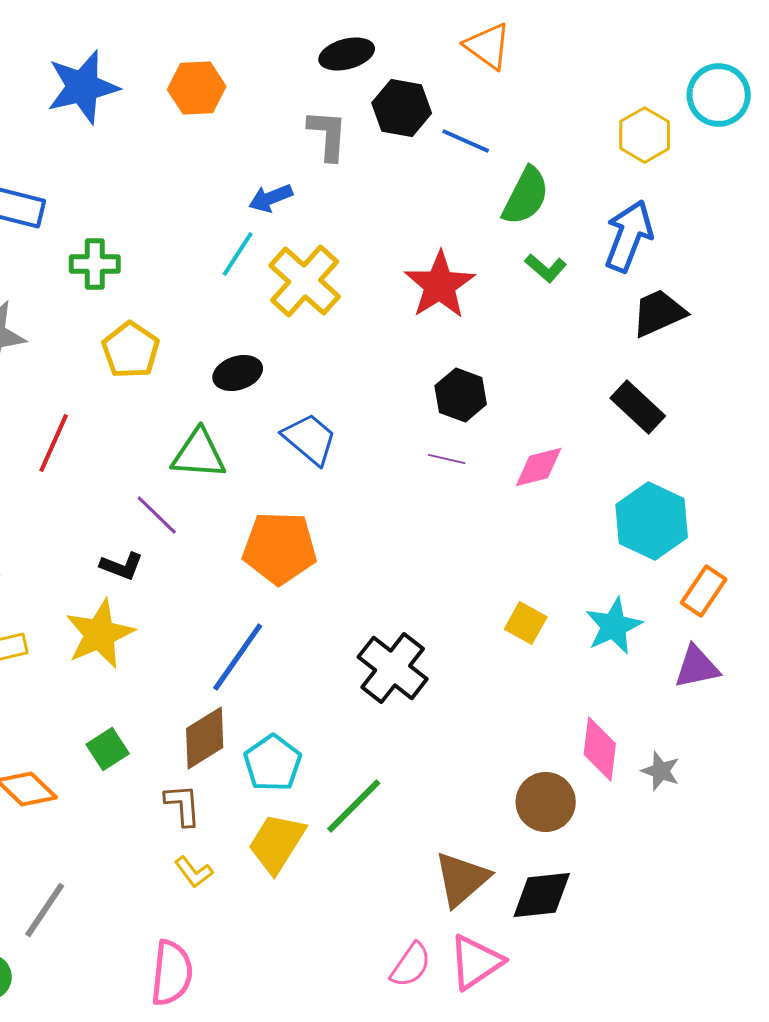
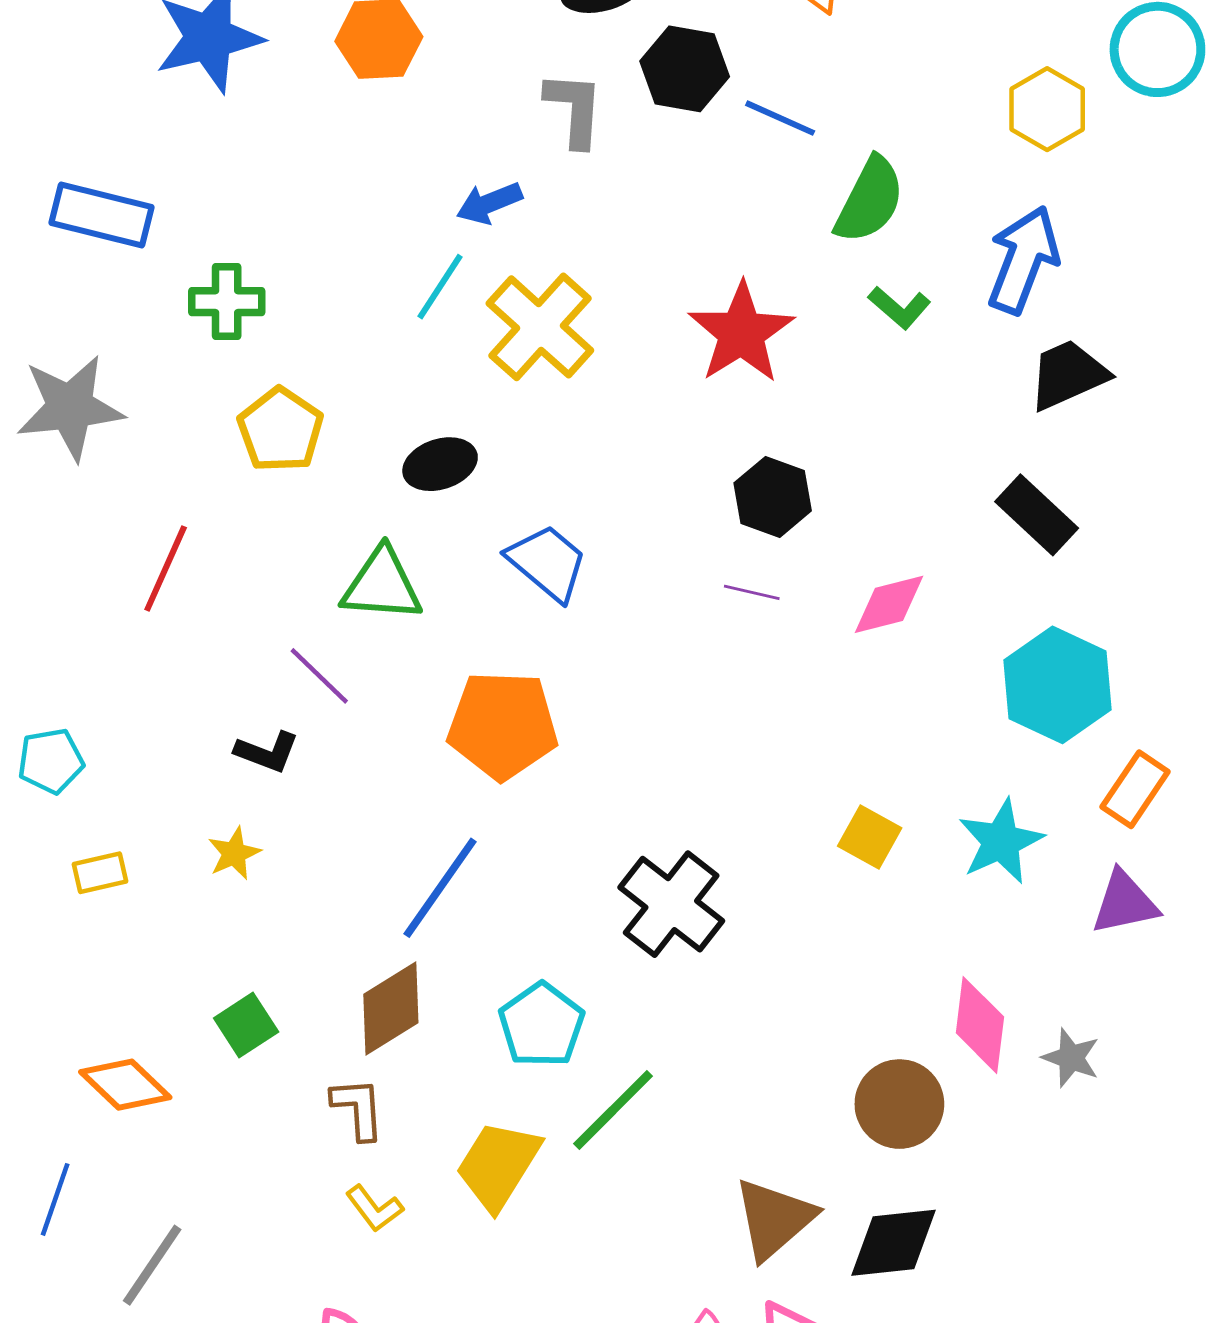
yellow star: (100, 634) -> (234, 853), size x0.5
cyan pentagon: (273, 763) -> (541, 1025), moved

